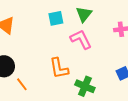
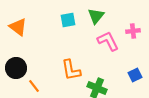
pink L-shape: (81, 39) -> (108, 41), moved

